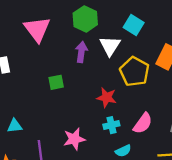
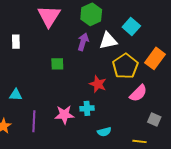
white triangle: (110, 46) -> (108, 41), turned 36
pink semicircle: (143, 123) -> (138, 93), moved
cyan cross: (111, 125) -> (87, 108), moved

